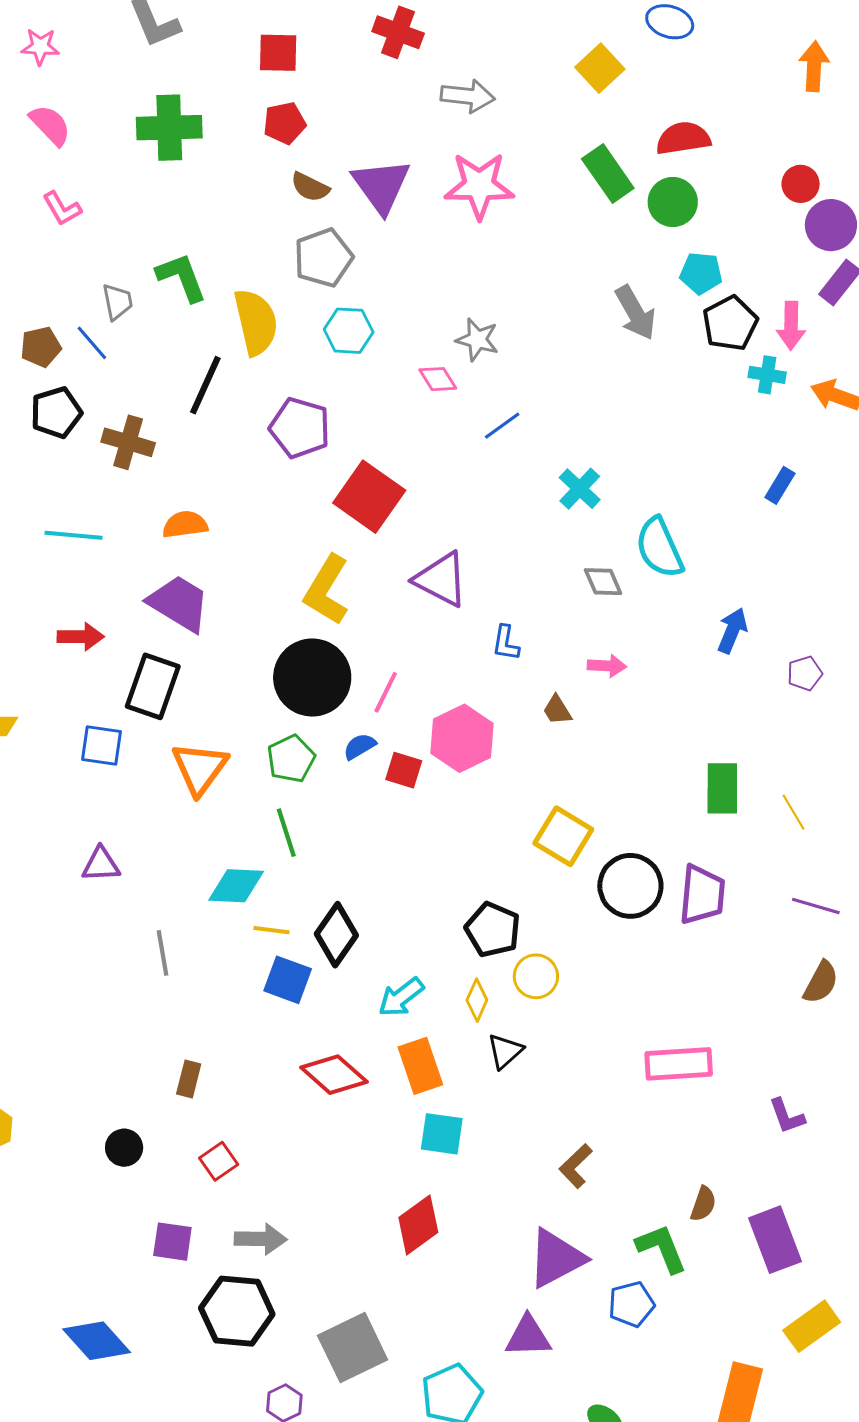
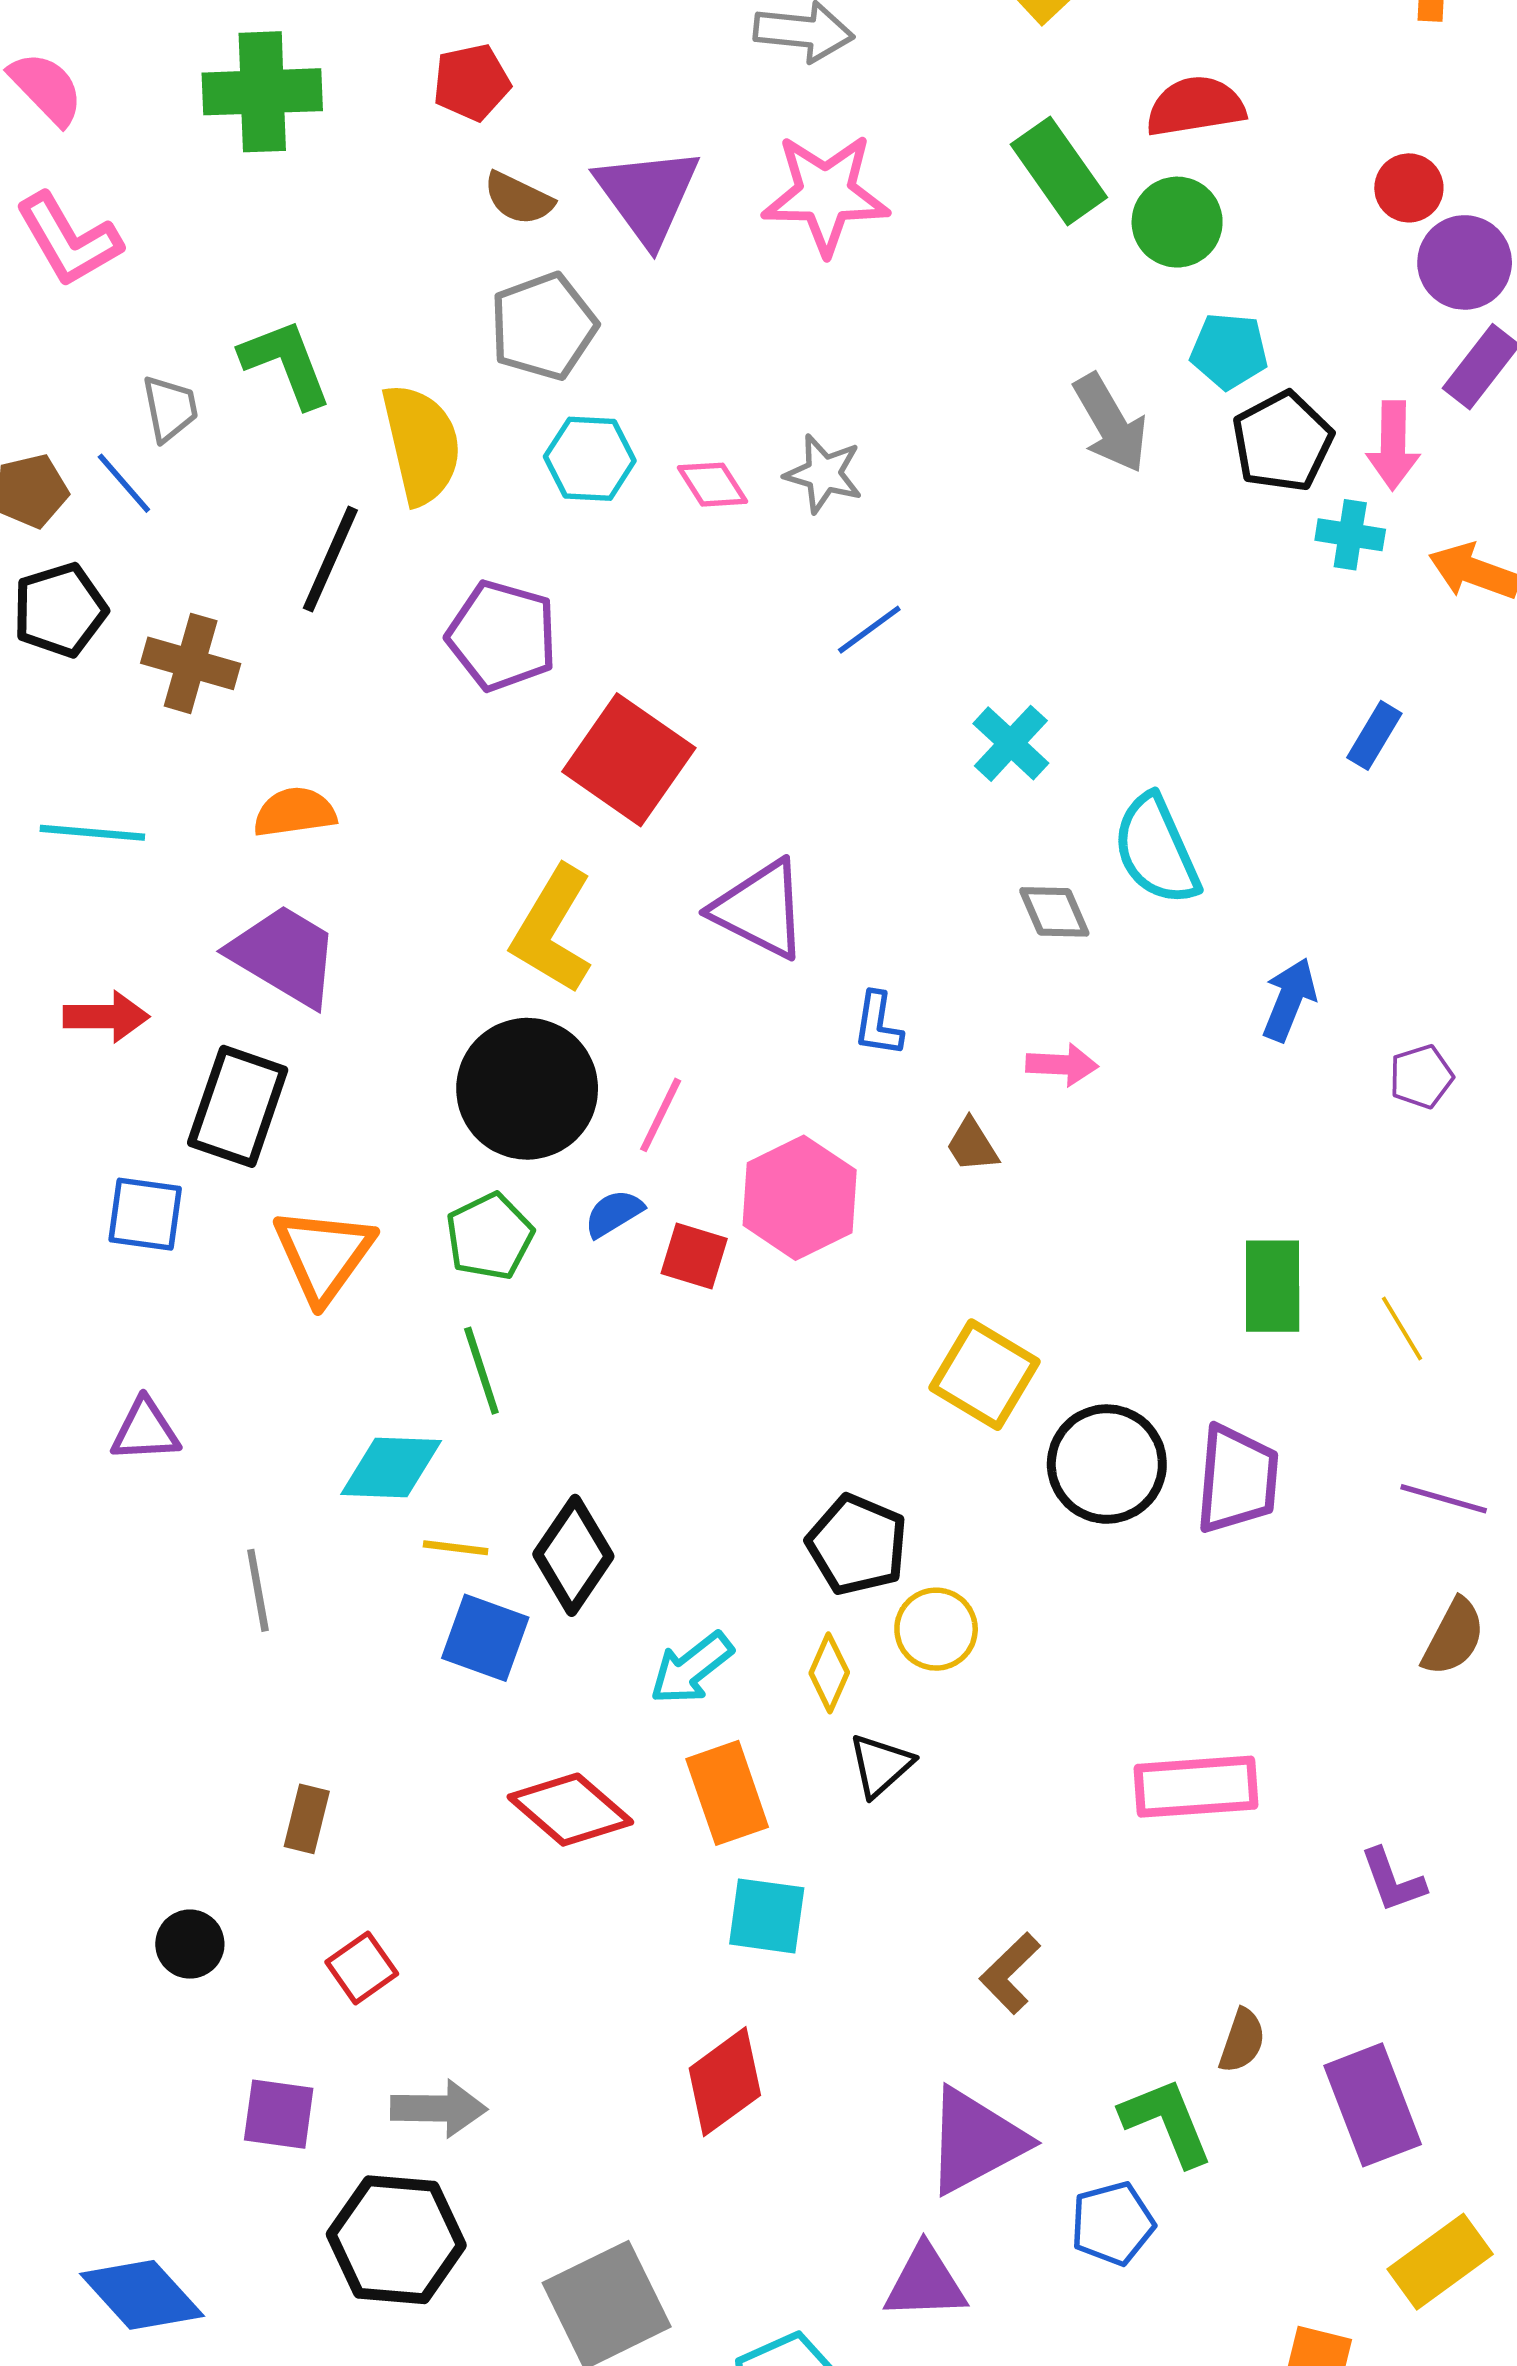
pink L-shape: (62, 209) -> (68, 240), size x1.5
pink diamond: (438, 379) -> (712, 485), moved

